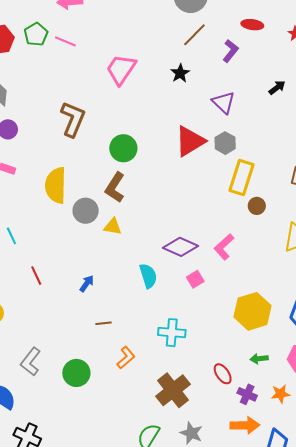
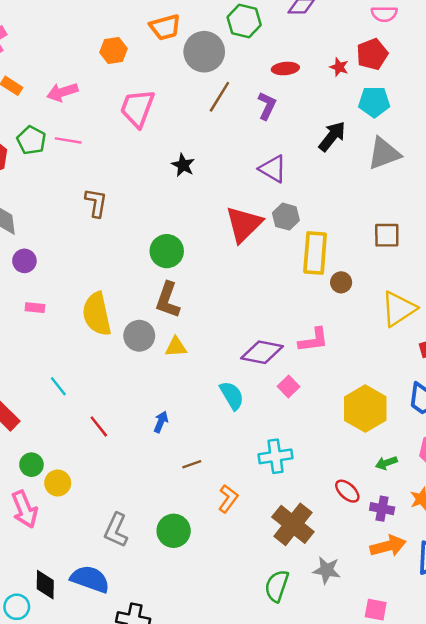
pink trapezoid: (121, 69) -> (137, 108), moved
black star: (180, 73) -> (183, 165), moved
black arrow: (277, 88) -> (332, 136), size x1.5
brown L-shape: (73, 119) -> (96, 203), moved, size x0.7
pink L-shape: (224, 247) -> (313, 340), turned -132

